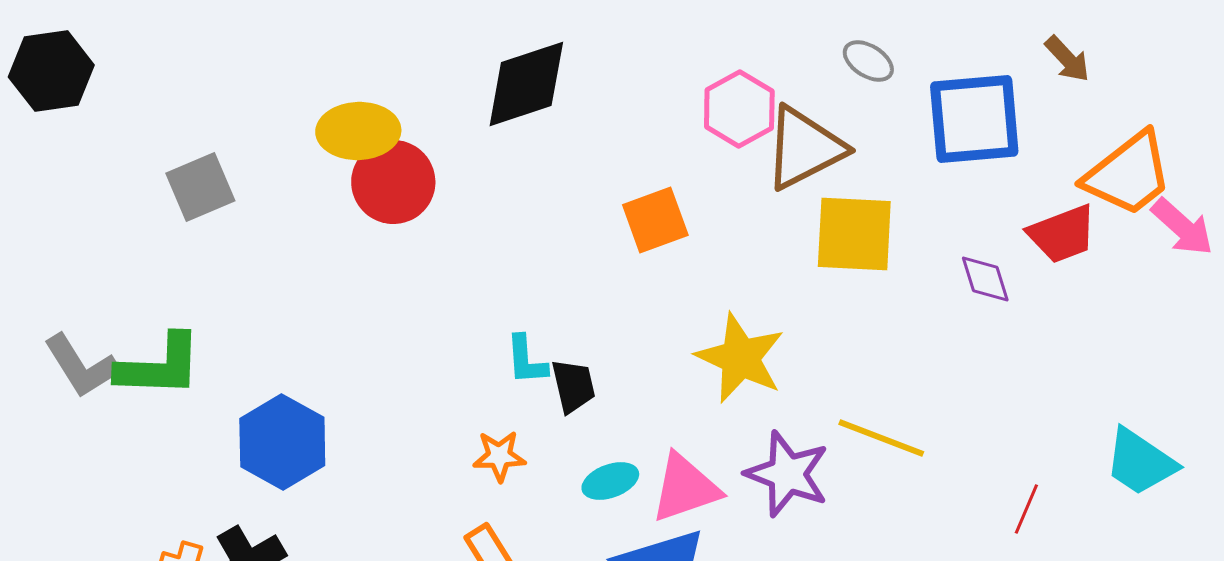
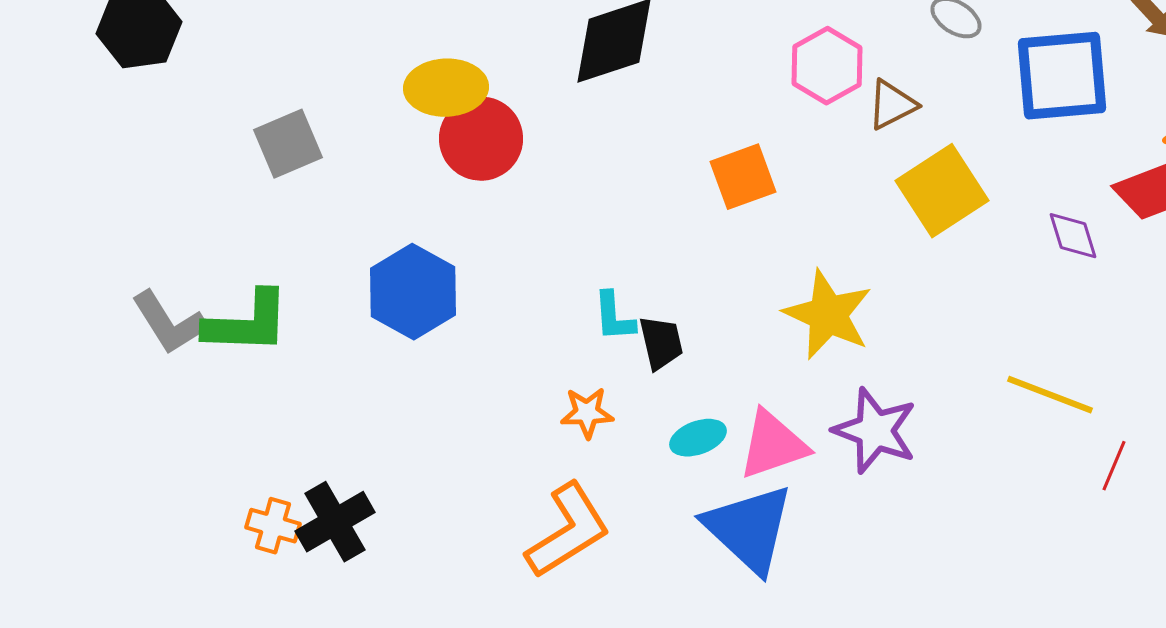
brown triangle: (804, 148) -> (892, 105), size x0.6
yellow square: (854, 234) -> (942, 191), turned -36
yellow line: (881, 438) -> (1050, 395), moved
blue hexagon: (282, 442) -> (413, 292), moved

